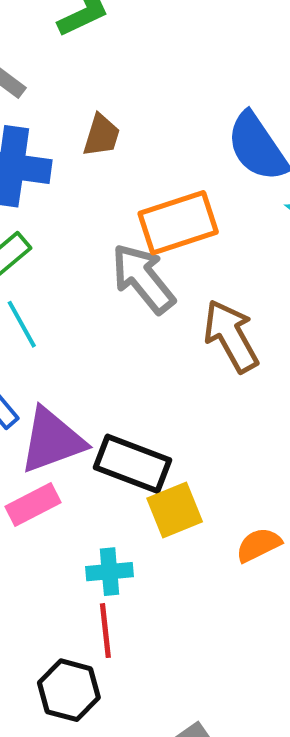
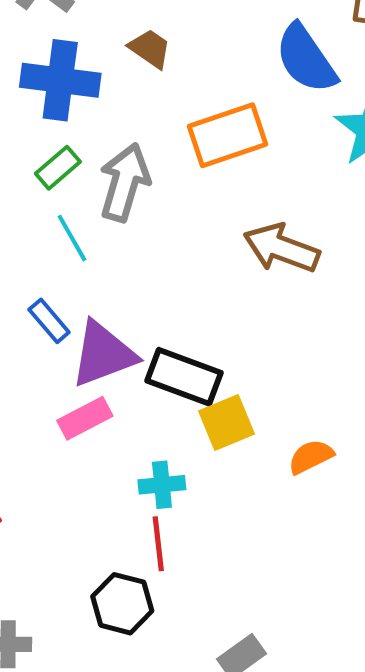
brown trapezoid: (101, 135) -> (150, 49), turned -72
gray arrow: (143, 278) -> (125, 182), moved, turned 56
brown arrow: (231, 336) -> (281, 248), turned -40

